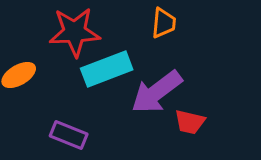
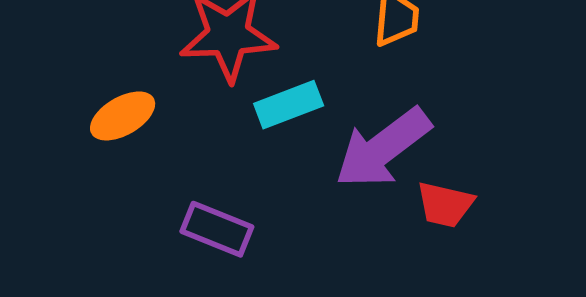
cyan rectangle: (107, 69) -> (289, 105), size x0.7

